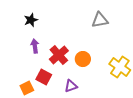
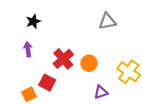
purple arrow: (35, 46) -> (28, 49), moved
purple triangle: (71, 86) -> (101, 92), moved

